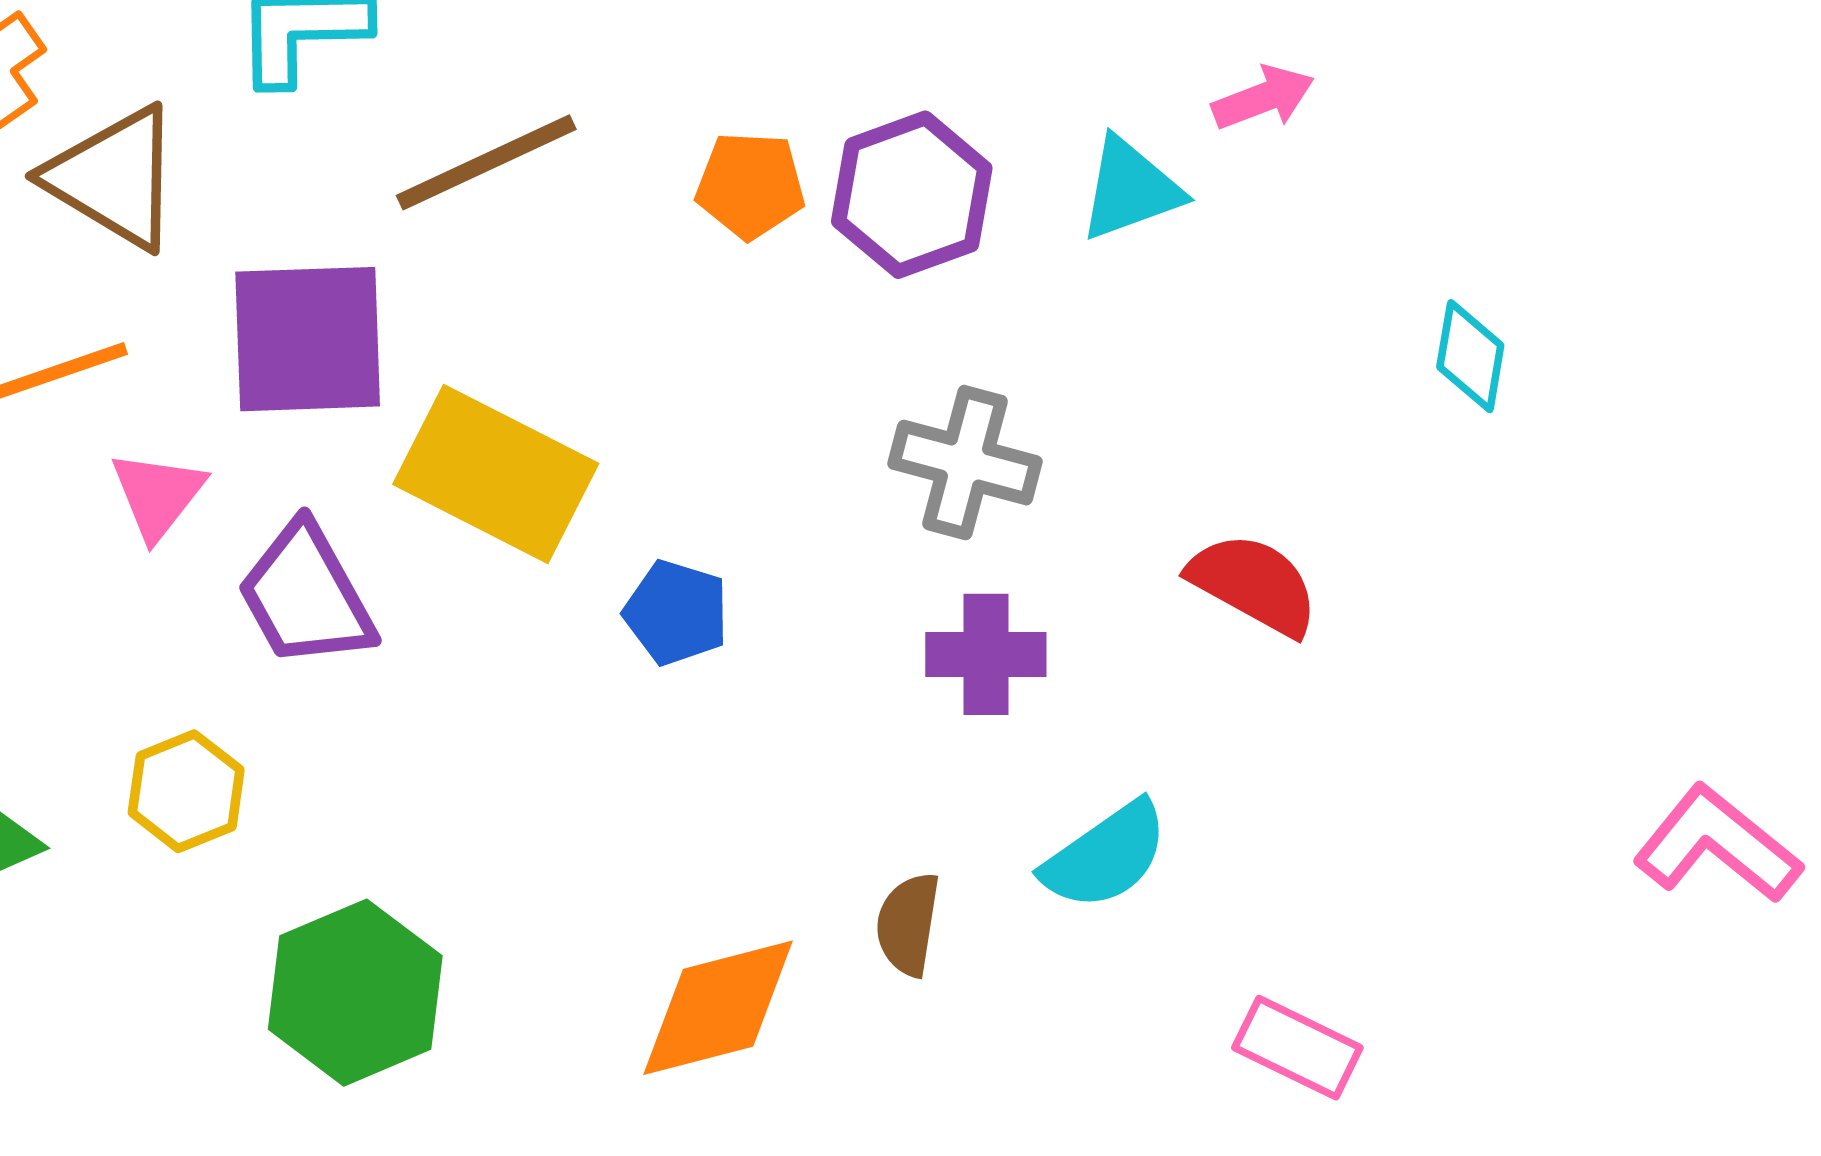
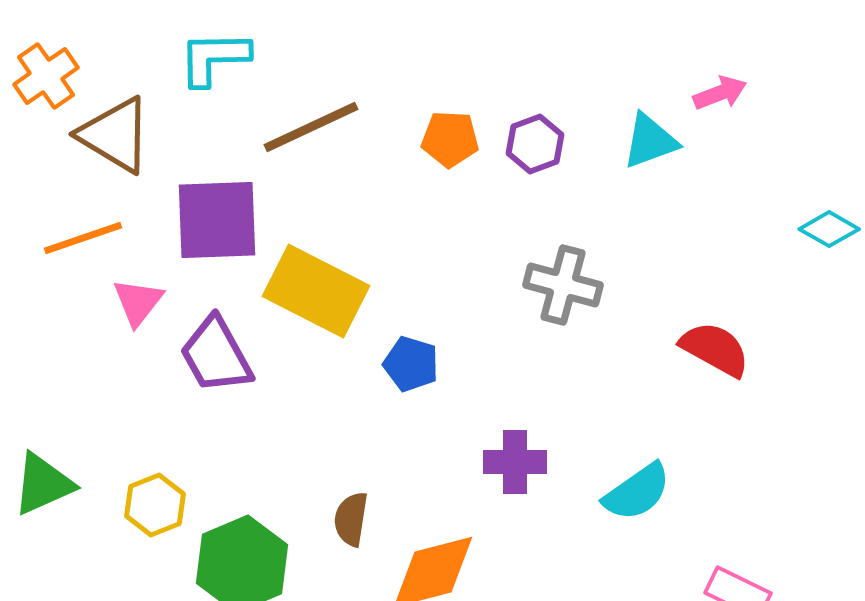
purple hexagon: (912, 195) -> (535, 144), size x0.7
cyan diamond: (1470, 356) -> (829, 229), turned -70
purple cross: (986, 654) -> (515, 462), moved
yellow hexagon: (186, 791) -> (155, 505), moved
brown semicircle: (908, 924) -> (351, 519), moved

